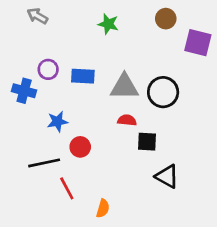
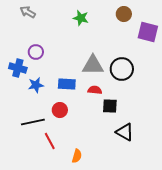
blue rectangle: (83, 76) -> (67, 84), moved
blue star: (57, 122) -> (36, 85), moved

